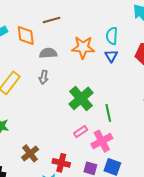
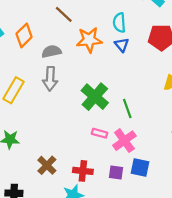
brown line: (52, 20) -> (64, 14), moved, turned 66
orange diamond: (26, 36) -> (24, 35), turned 60
gray arrow: (44, 77) -> (50, 79), size x1.5
pink rectangle: (81, 131) -> (99, 133), turned 56

